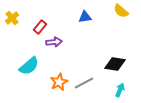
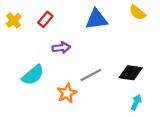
blue triangle: (85, 17) -> (96, 19), size x1.5
red rectangle: (40, 27) -> (45, 19), moved
gray line: (84, 83) -> (91, 75), moved

